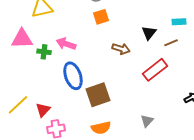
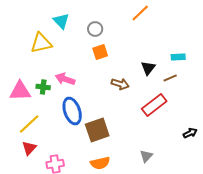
pink triangle: (22, 39) -> (20, 91), moved
yellow line: (18, 105) -> (29, 124), moved
red triangle: (43, 110) -> (29, 148), moved

